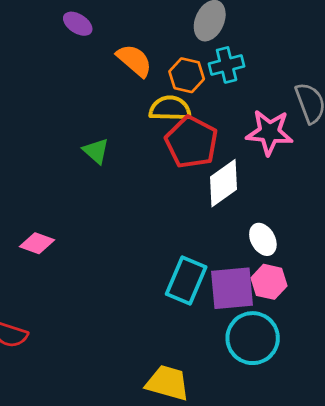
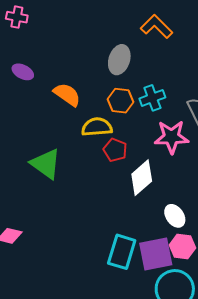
cyan cross: (227, 65) -> (152, 98), moved
orange hexagon: (187, 75) -> (120, 101), moved
red pentagon: (192, 142) -> (115, 150), size x0.6
green triangle: (96, 151) -> (46, 164), size x1.6

